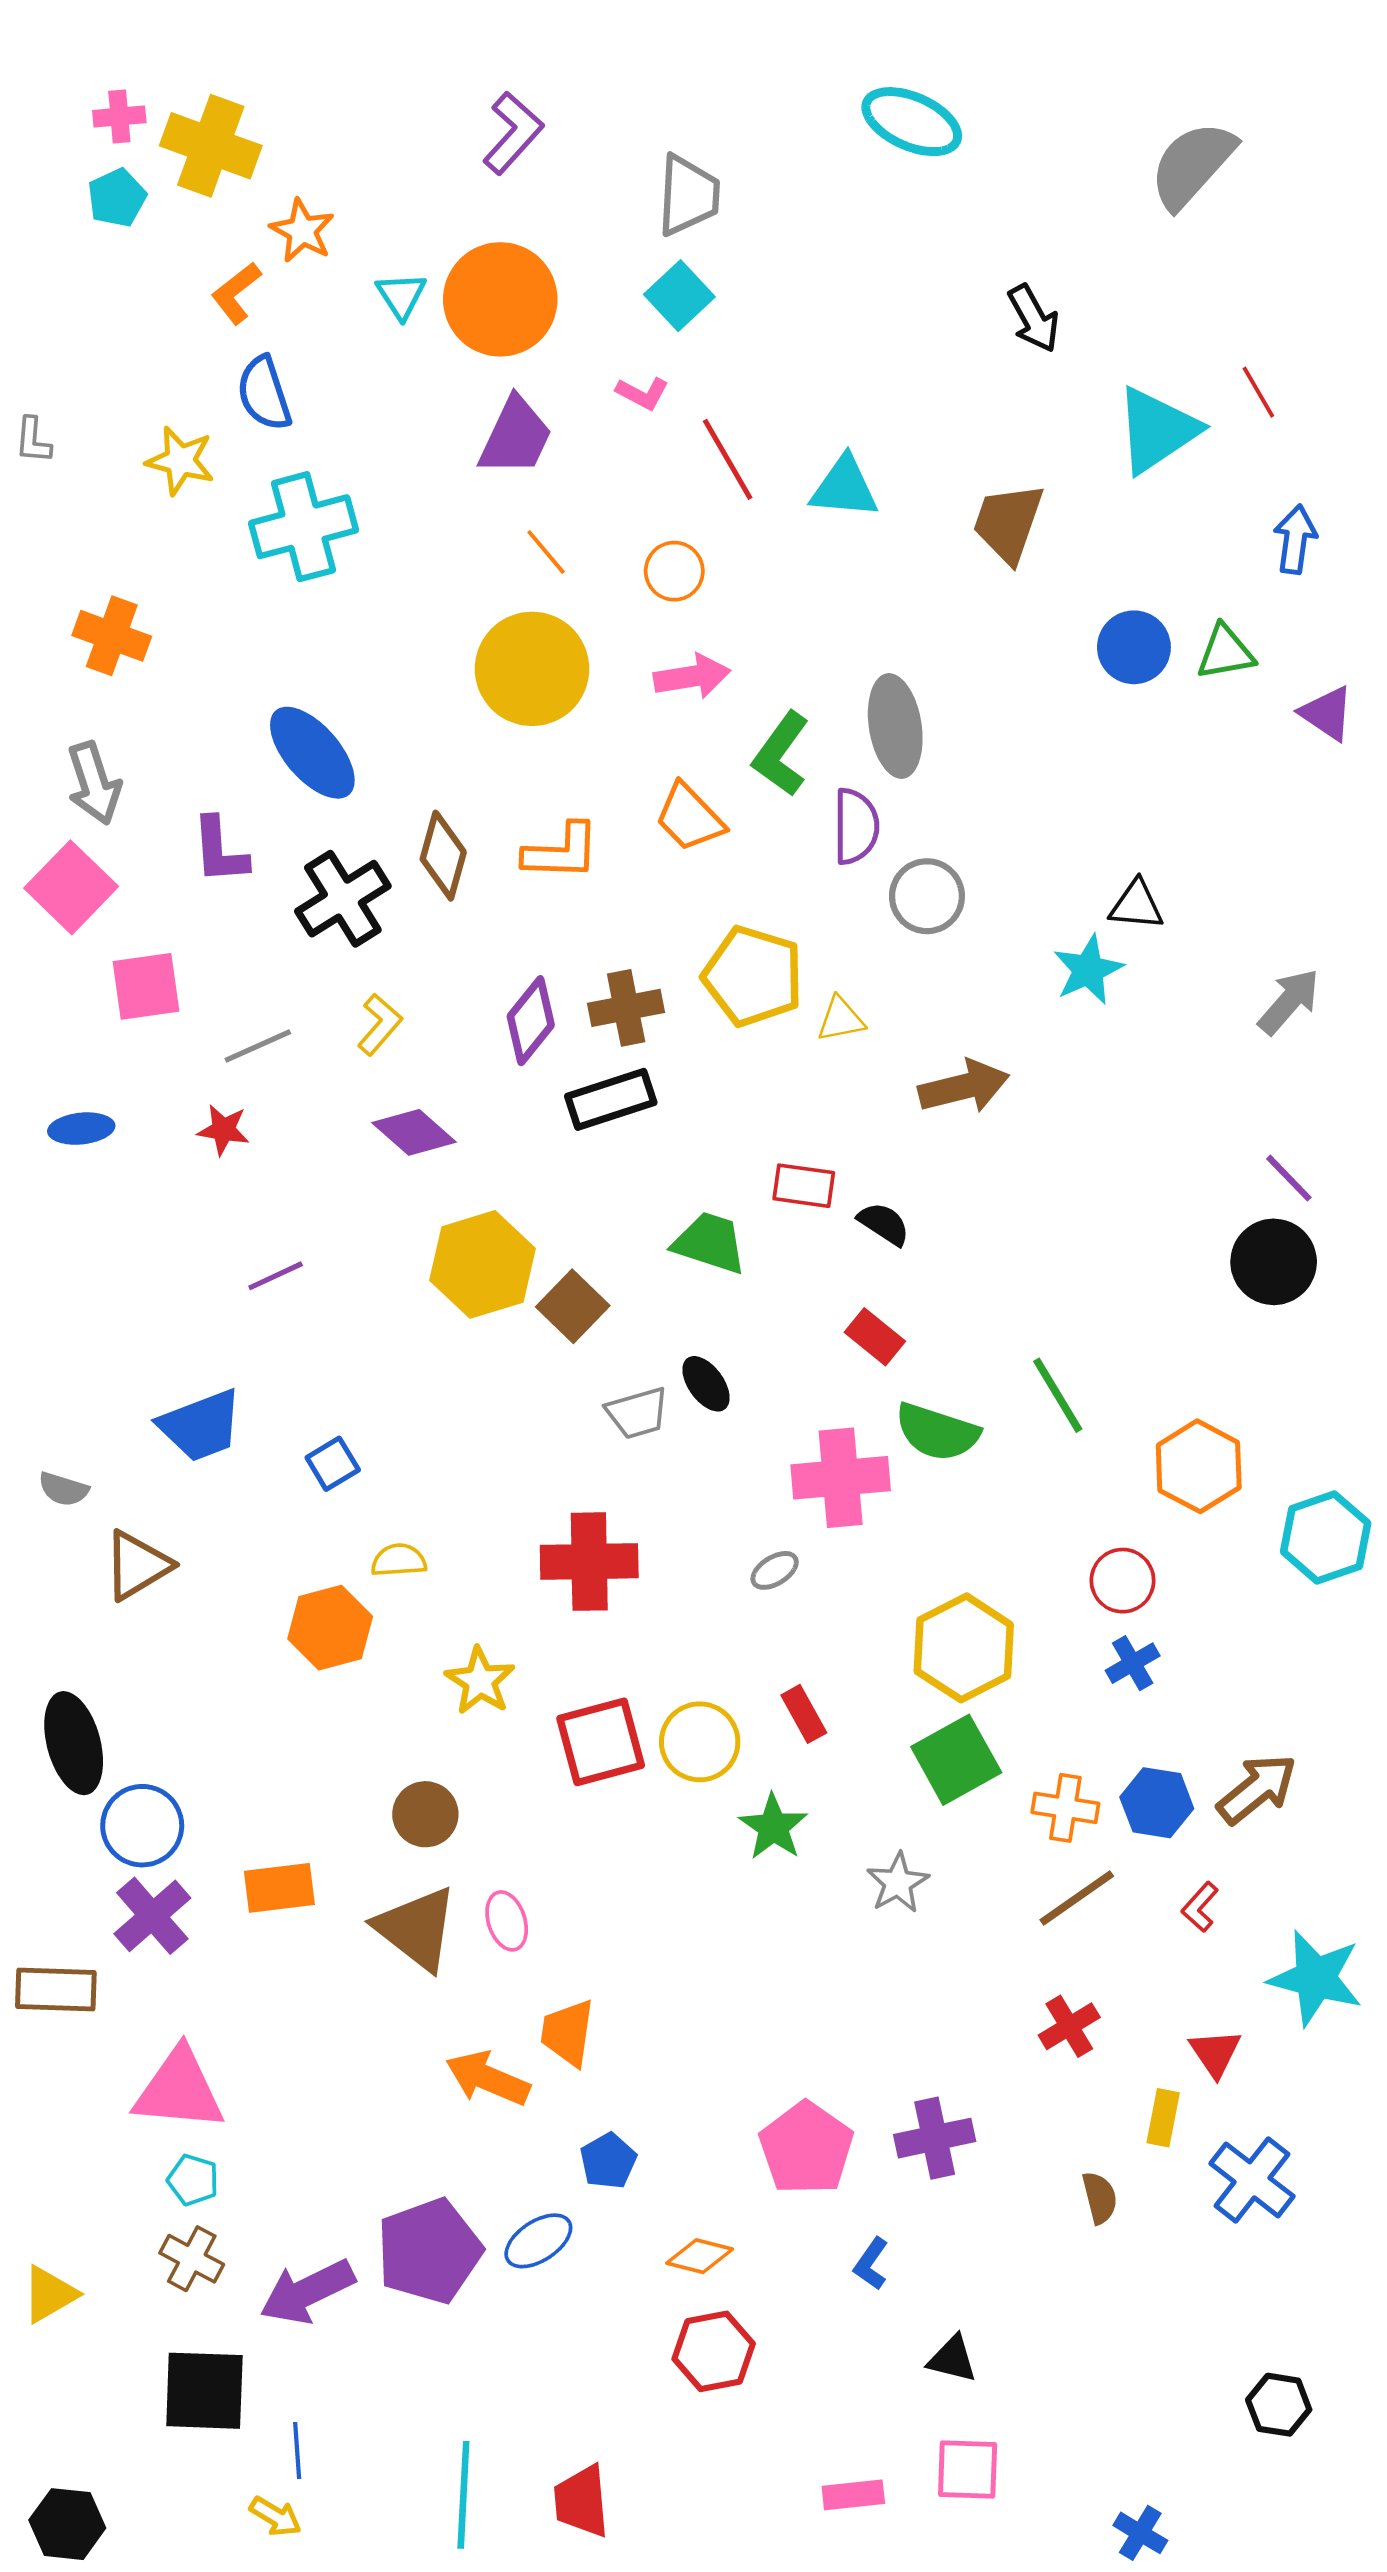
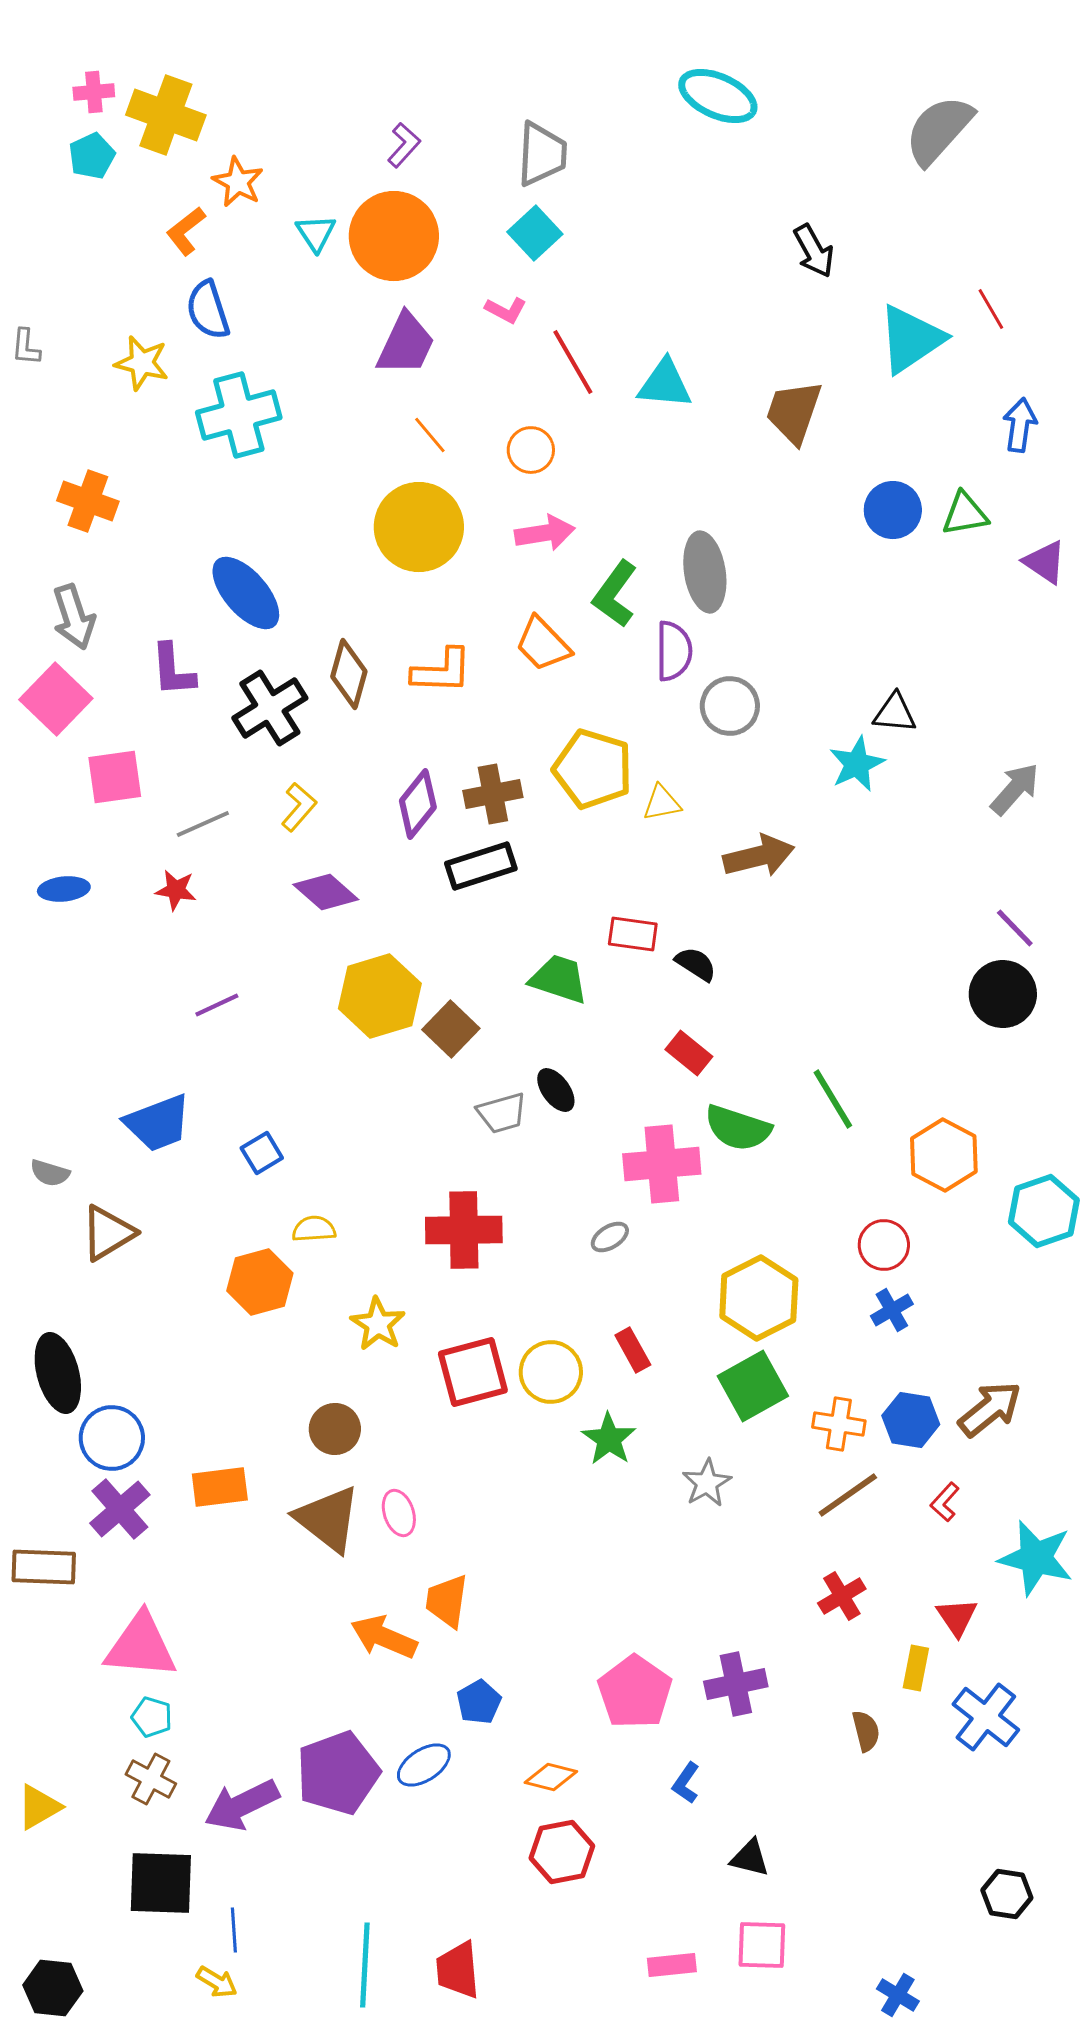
purple L-shape: (513, 133) -> (404, 145), moved, size x0.7

